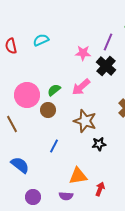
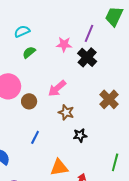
pink arrow: (81, 87) -> (57, 88), moved
green semicircle: (54, 90) -> (29, 52), moved
brown star: (85, 121) -> (66, 112), size x0.7

